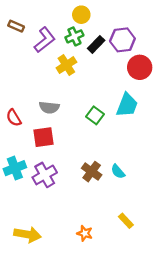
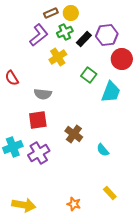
brown rectangle: (16, 26) -> (51, 13), moved, turned -48
green square: (95, 115) -> (89, 75), moved
red semicircle: (14, 118) -> (12, 78), moved
brown cross: (92, 172) -> (74, 134), moved

